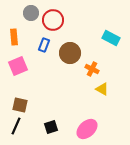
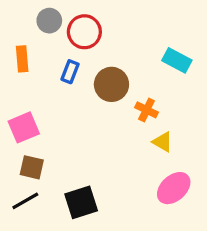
pink square: (18, 66) -> (24, 127), moved
black line: (16, 126) -> (25, 201), turned 36
black square: (51, 127) -> (81, 202), size x1.5
pink ellipse: (87, 129) -> (174, 188), moved

